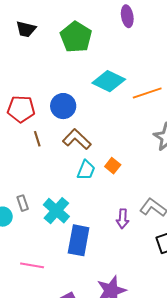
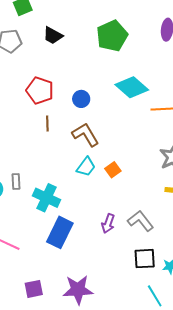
black trapezoid: (26, 29) -> (53, 36), moved
blue circle: (63, 106) -> (81, 99), size x0.7
cyan cross: (56, 211) -> (47, 198), turned -32

